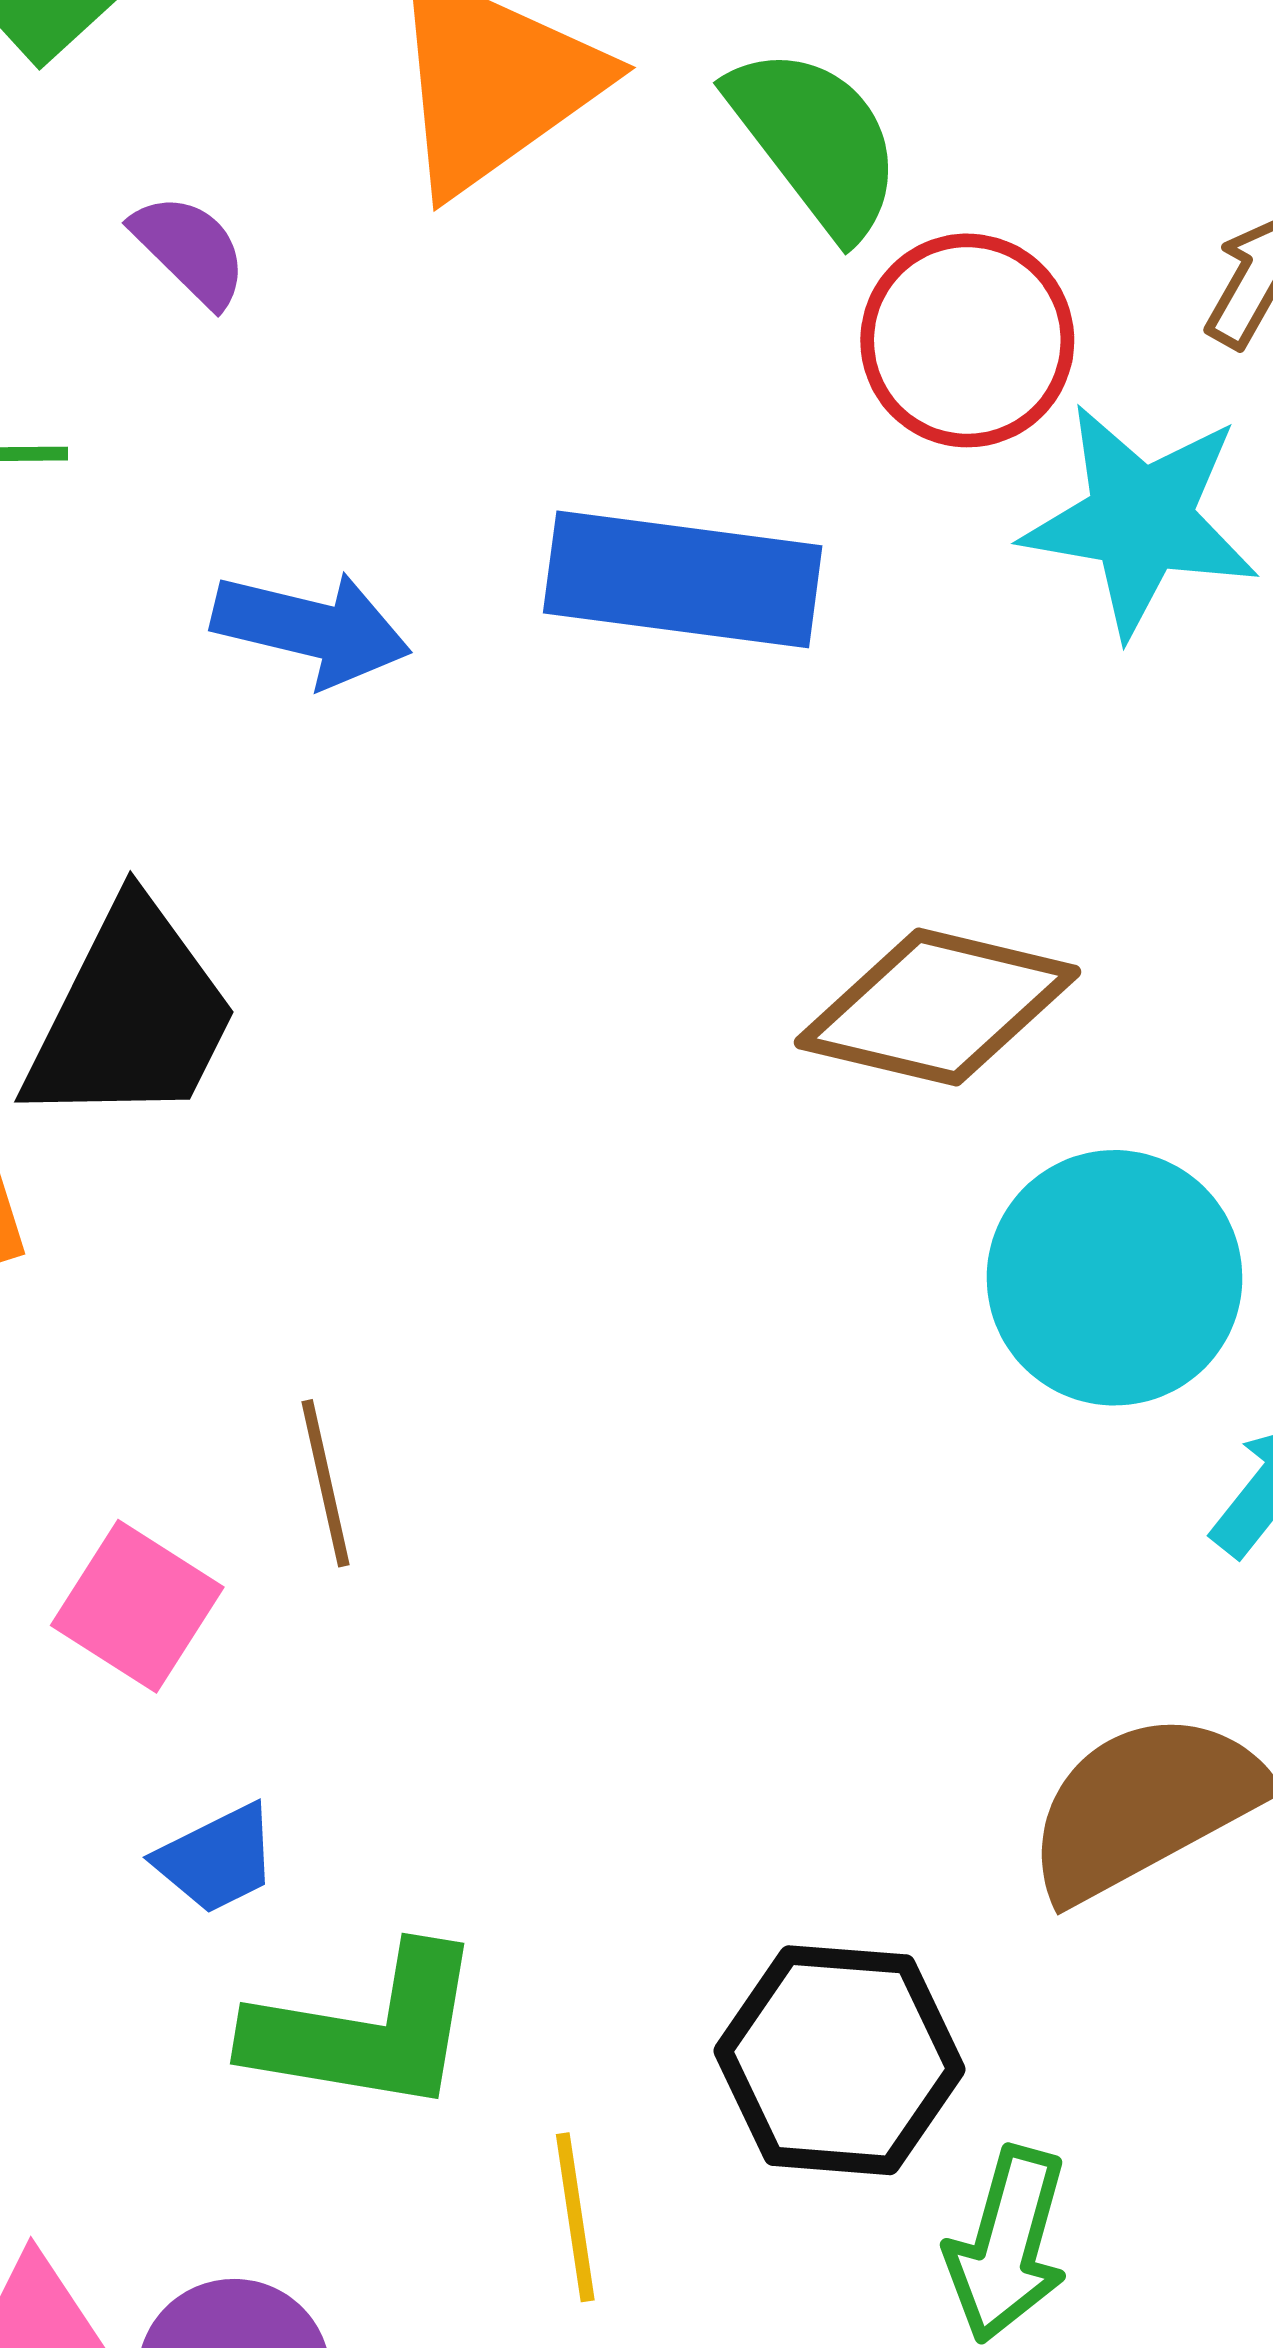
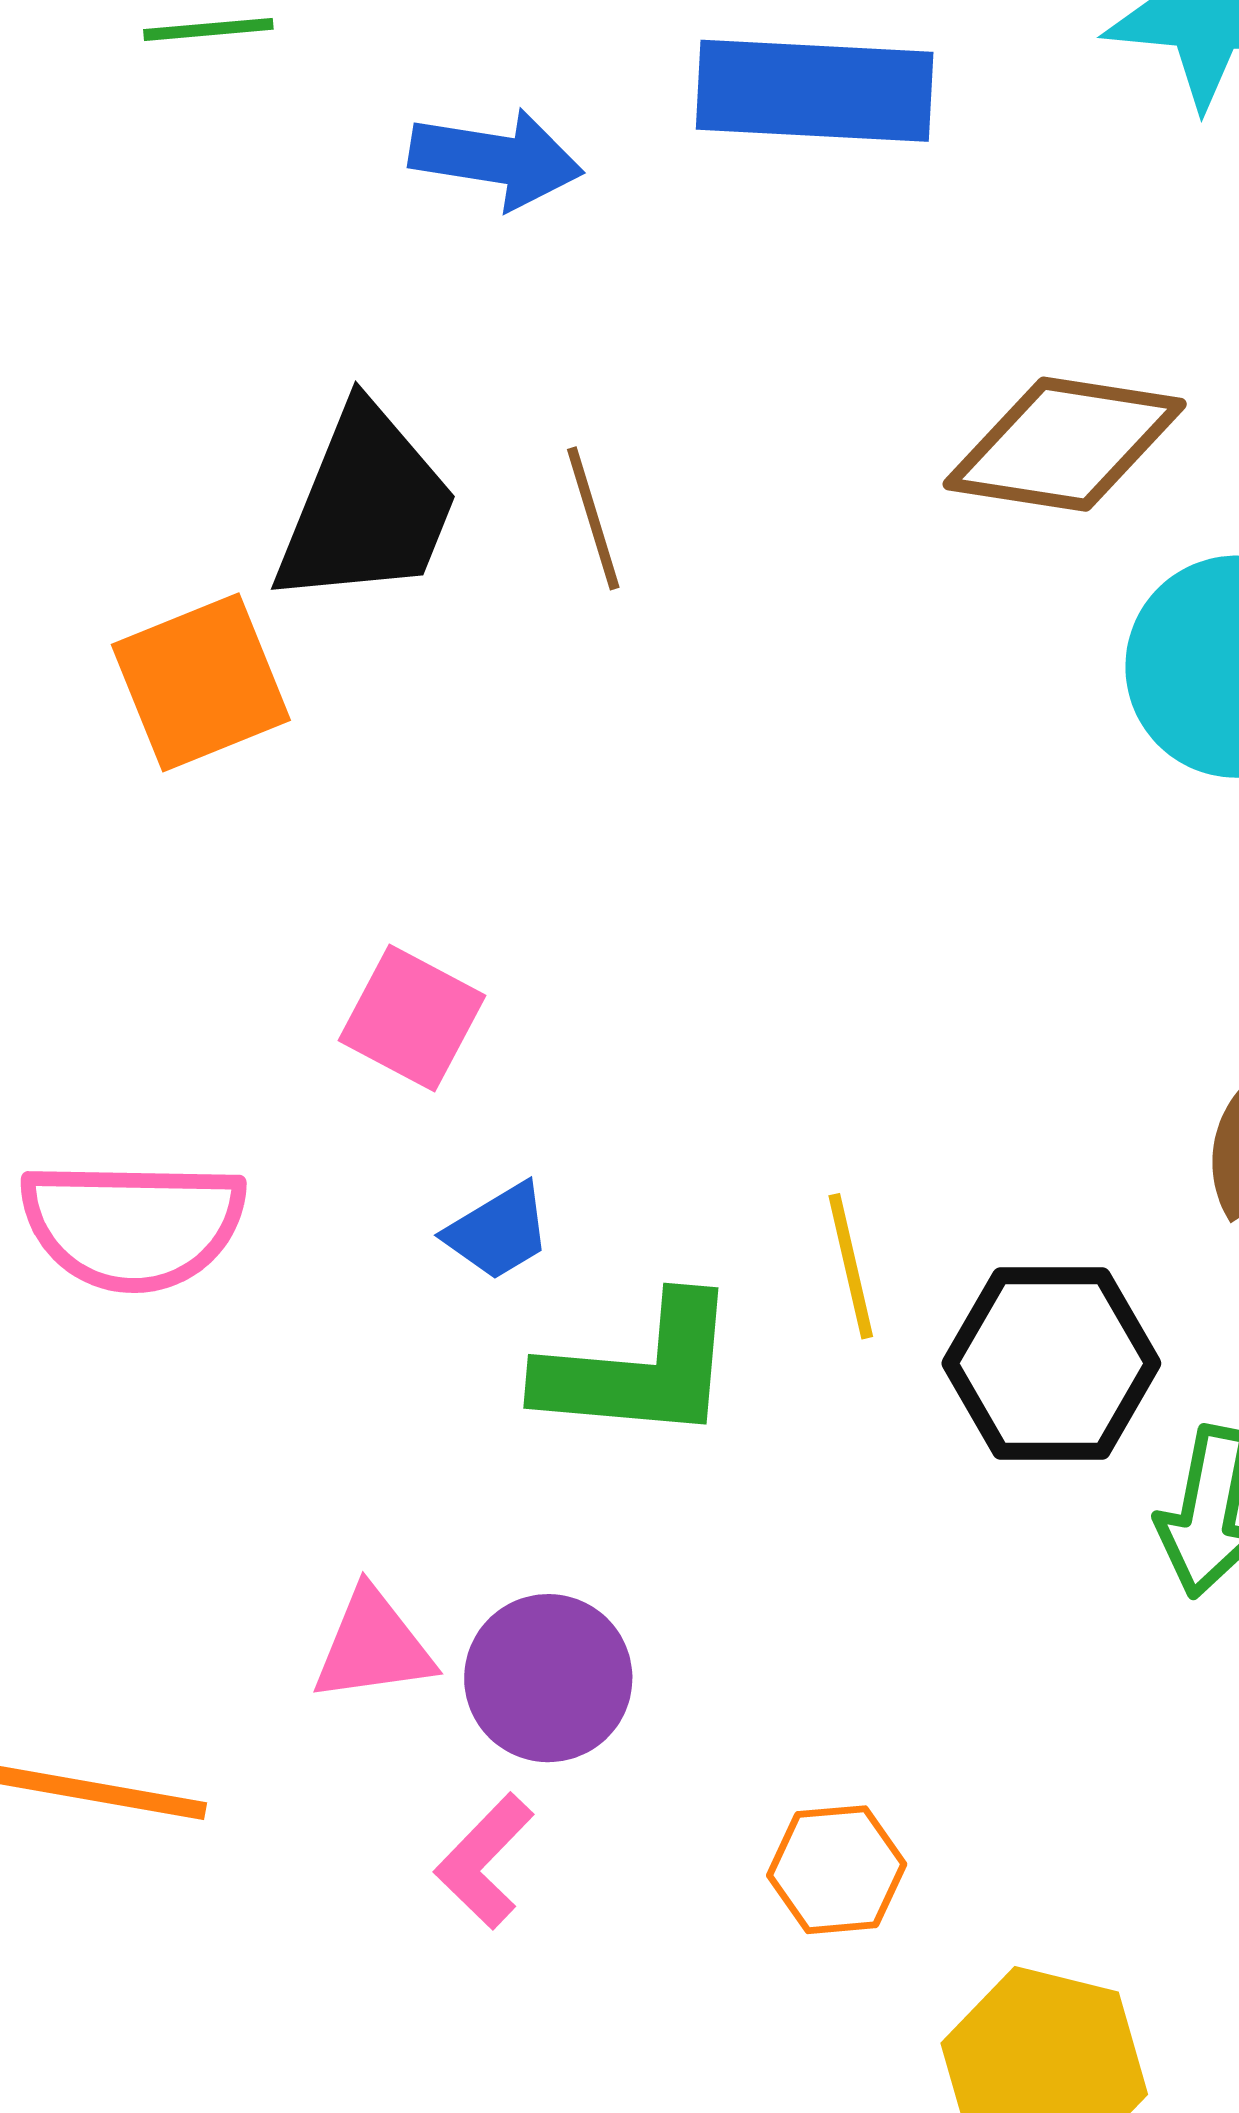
brown line: (325, 1483) -> (593, 518), moved
yellow line: (575, 2217) -> (851, 1266), moved

